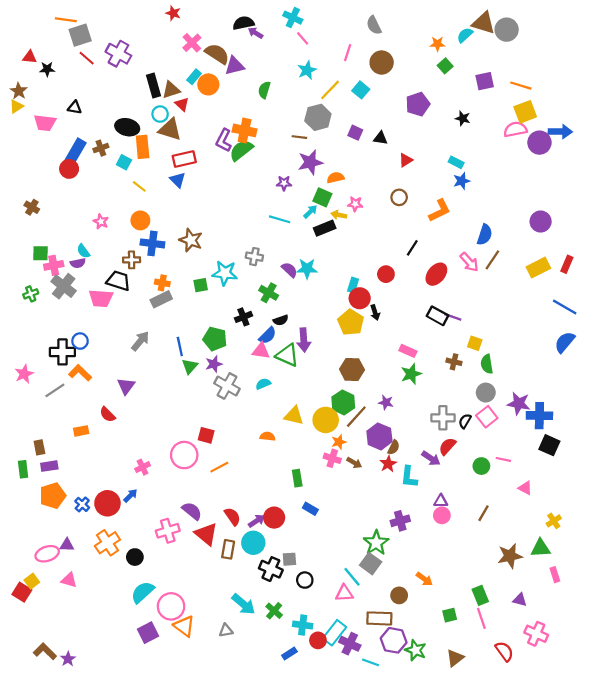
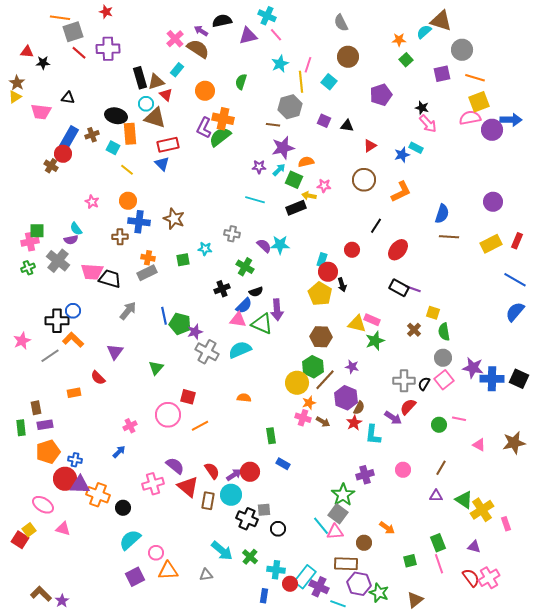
red star: (173, 13) -> (106, 12), moved
gray circle: (507, 30) -> (462, 50), moved
purple arrow: (255, 33) -> (201, 31), moved
pink line: (348, 53) -> (308, 65), moved
purple cross: (118, 54) -> (108, 49), turned -30
purple triangle: (235, 66) -> (248, 36), moved
orange circle: (208, 84) -> (205, 91), moved
yellow line: (330, 90) -> (301, 82), turned -50
blue star: (462, 181) -> (402, 155), moved
brown circle: (399, 197) -> (364, 180), size x1.5
brown cross: (32, 207) -> (51, 166), moved
cyan arrow: (310, 212) -> (279, 170), moved
brown line: (492, 260) -> (449, 237), turned 60
pink arrow: (469, 262) -> (428, 124), moved
pink cross: (54, 265) -> (30, 242), moved
cyan star: (225, 273) -> (205, 249), size x0.6
black trapezoid: (118, 281) -> (110, 279), moved
green pentagon: (215, 339) -> (180, 324), moved
brown cross: (454, 362) -> (414, 330), turned 32
green triangle: (190, 366) -> (156, 368), moved
cyan semicircle: (263, 384) -> (240, 350), size x1.6
yellow triangle: (294, 416) -> (357, 324), moved
black square: (549, 445) -> (519, 379), moved
purple triangle: (441, 501) -> (436, 496), moved
red circle: (107, 503) -> (65, 479), moved
blue cross: (82, 504) -> (75, 460), turned -32
yellow cross: (554, 521) -> (482, 510), moved, size x1.6
orange cross: (107, 543) -> (98, 495), turned -35
purple triangle: (67, 545) -> (80, 485), moved, size x1.5
green triangle: (541, 548) -> (464, 500), moved, turned 36
pink ellipse: (47, 554) -> (43, 505), turned 50
brown star: (510, 556) -> (514, 443), moved
pink triangle: (344, 593) -> (335, 532), moved
pink circle: (171, 606) -> (156, 553), size x0.6
orange triangle: (184, 626) -> (168, 571), turned -40
pink cross: (536, 634) -> (489, 578), turned 35
red semicircle: (504, 651) -> (471, 578), moved
blue rectangle: (289, 654) -> (264, 596), turned -48

